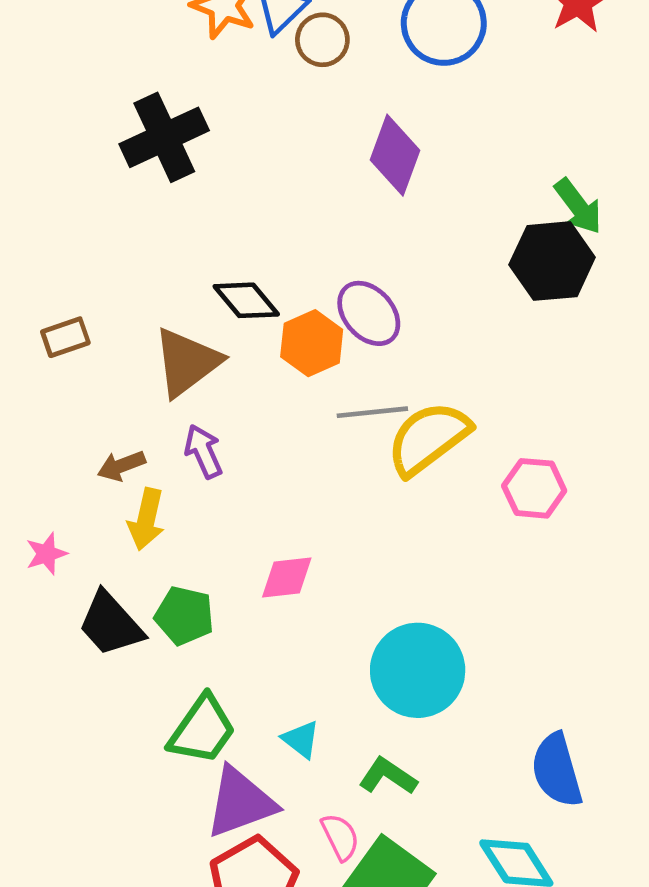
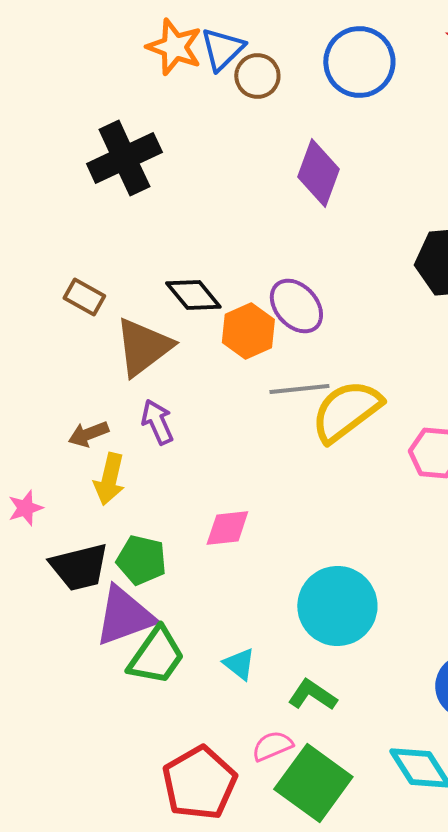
brown rectangle: (65, 337) -> (84, 297), moved, turned 48
black trapezoid: (111, 624) -> (79, 567), turned -62
purple triangle: (240, 802) -> (124, 616), moved
pink semicircle: (340, 837) -> (272, 746), turned -87

